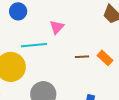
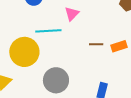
orange rectangle: (105, 58) -> (119, 46), turned -63

